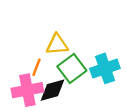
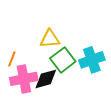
orange line: (37, 67) -> (12, 59), moved

